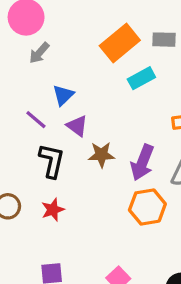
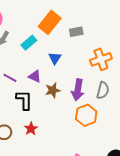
gray rectangle: (164, 40) -> (76, 32), moved
cyan rectangle: (141, 78) -> (29, 43), moved
blue triangle: (63, 95) -> (55, 58), moved

